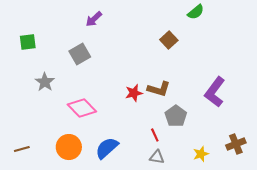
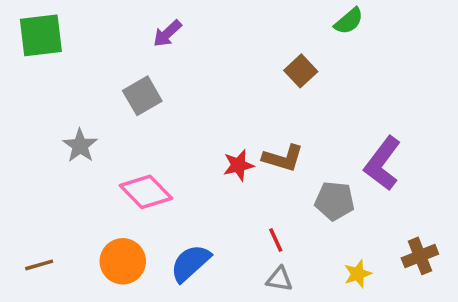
green square: (28, 42) -> (41, 35), moved, size x1.5
gray pentagon: (176, 116) -> (335, 201), moved, turned -30

